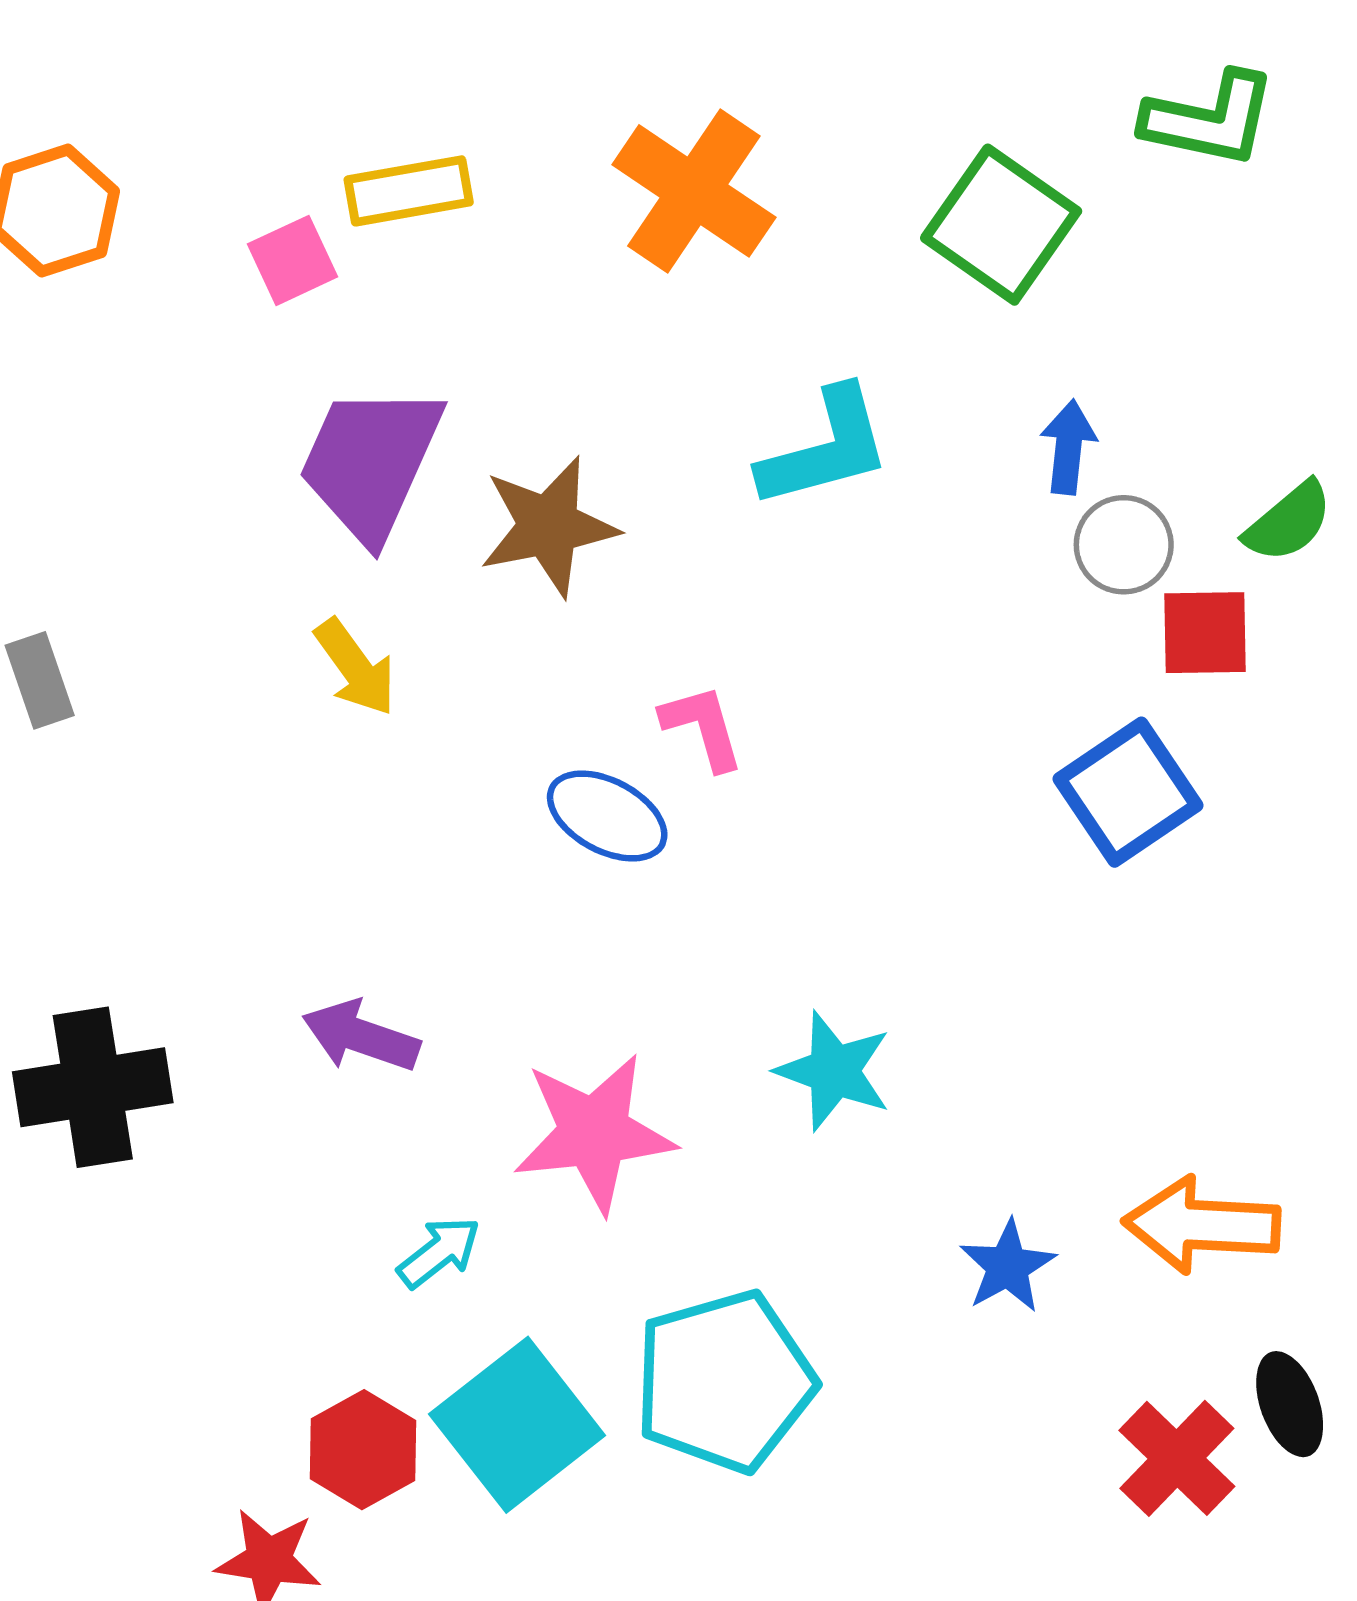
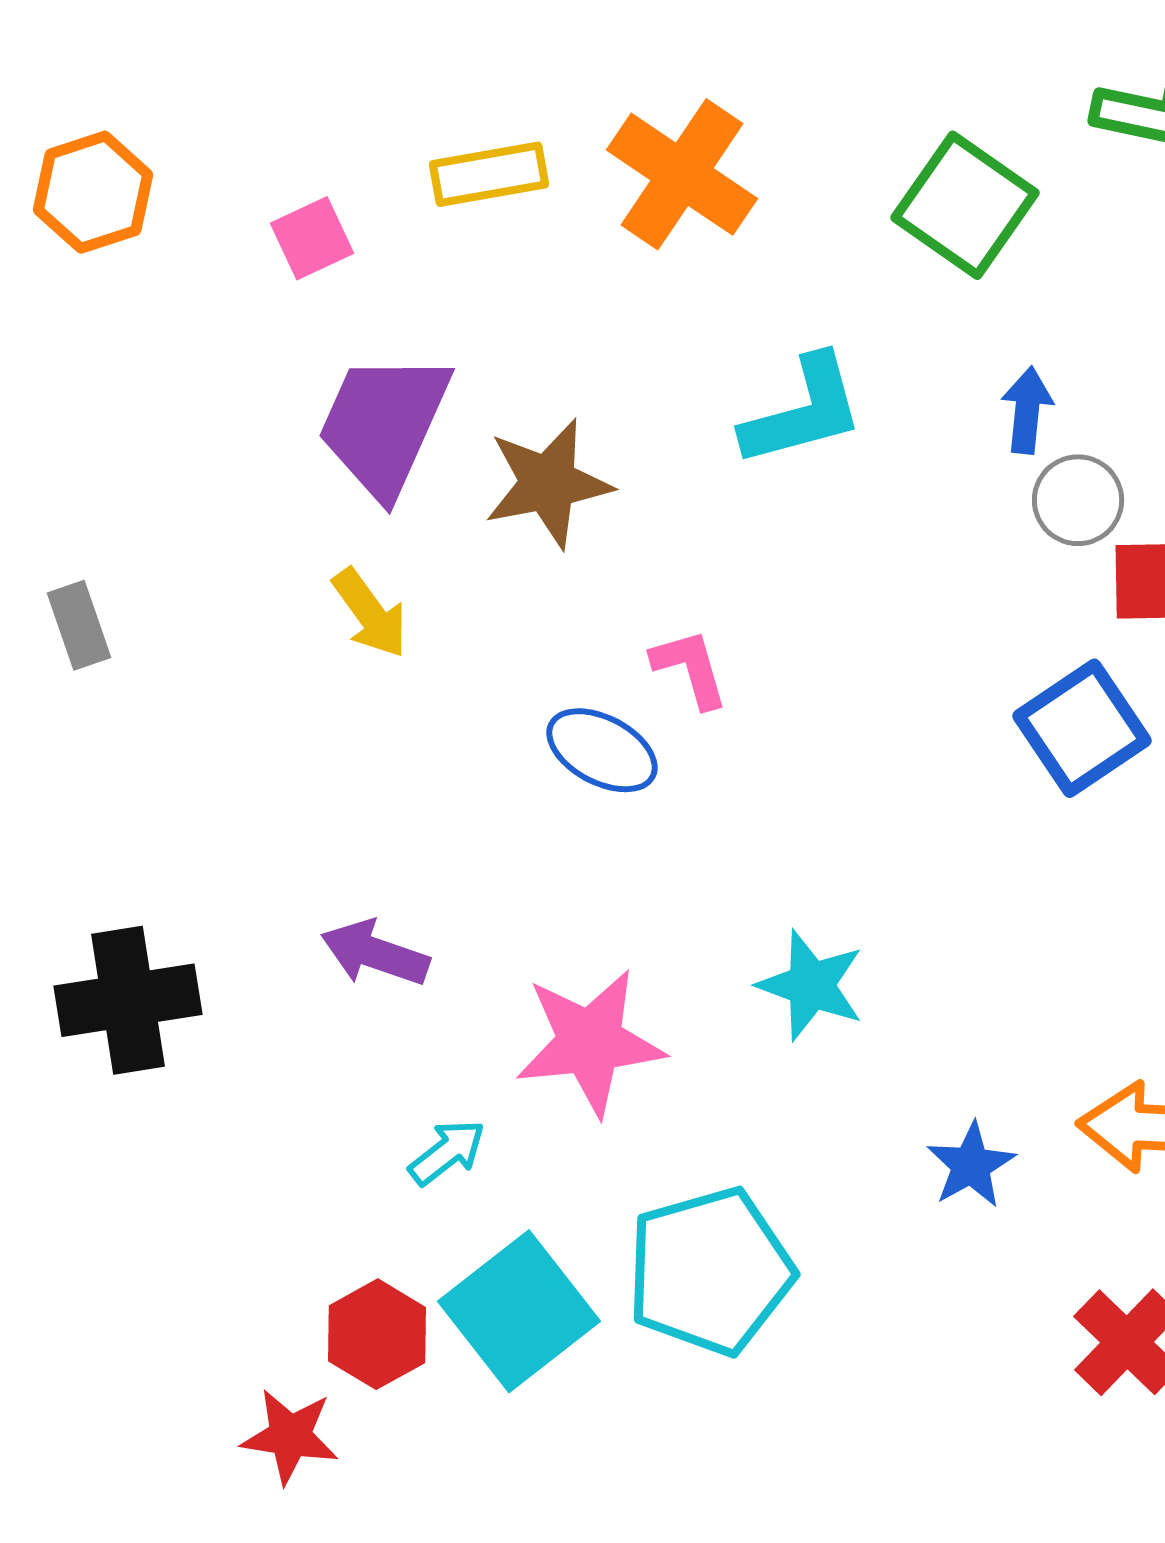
yellow rectangle: (409, 191) -> (489, 174), moved

